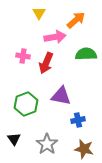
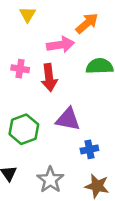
yellow triangle: (39, 13) -> (28, 14), moved
red arrow: (46, 63) -> (49, 78), turned -30

